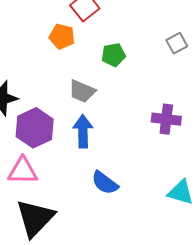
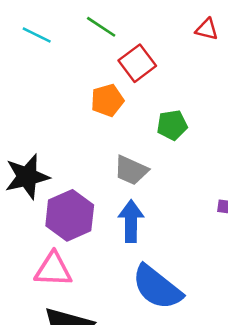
orange pentagon: (62, 37) -> (107, 100), turned -30
blue semicircle: (105, 183) -> (157, 287), size x1.5

